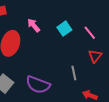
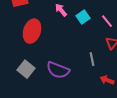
pink arrow: (34, 25) -> (61, 10), moved

